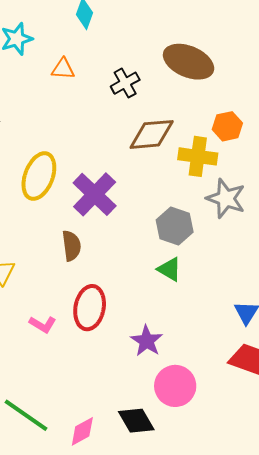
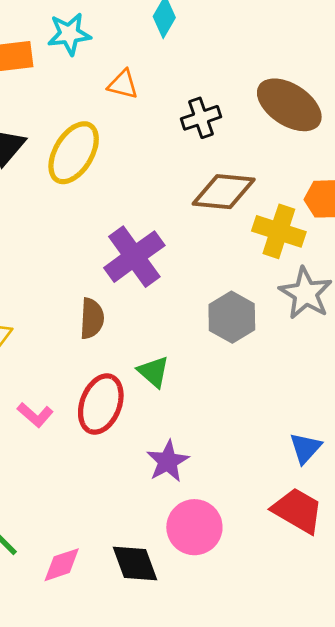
yellow ellipse: (39, 176) -> (74, 153), moved
green triangle: (169, 269) -> (153, 372), moved

